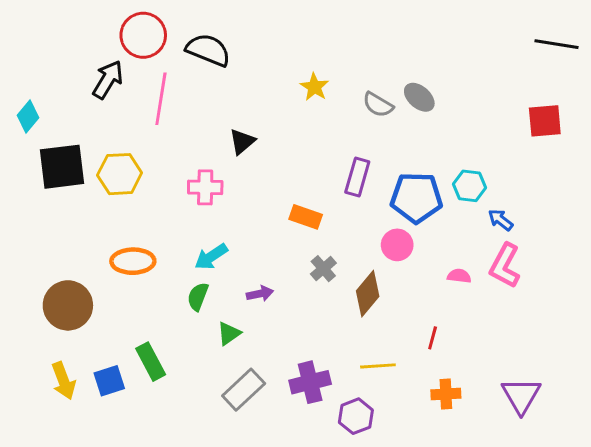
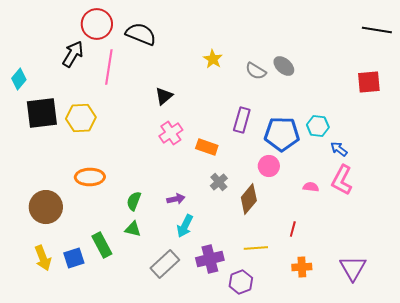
pink cross: (205, 187) -> (171, 133), moved, turned -35
cyan arrow: (211, 257) -> (185, 226), moved, turned -30
green triangle: (229, 333) -> (133, 229), moved, turned 48

